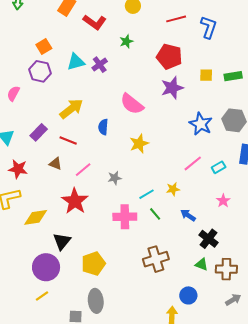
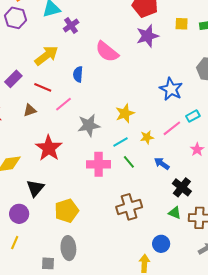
purple cross: (100, 65) -> (71, 25), moved
blue star: (201, 124) -> (171, 89), moved
yellow star: (139, 144) -> (125, 113), moved
pink line: (193, 163) -> (172, 128), moved
brown triangle: (55, 164) -> (30, 110), turned -40
pink line: (83, 170) -> (63, 104), moved
gray star: (115, 178) -> (89, 125), size x1.6
purple circle: (46, 267) -> (19, 214), size x0.7
yellow line: (42, 296) -> (15, 243), turned -32

